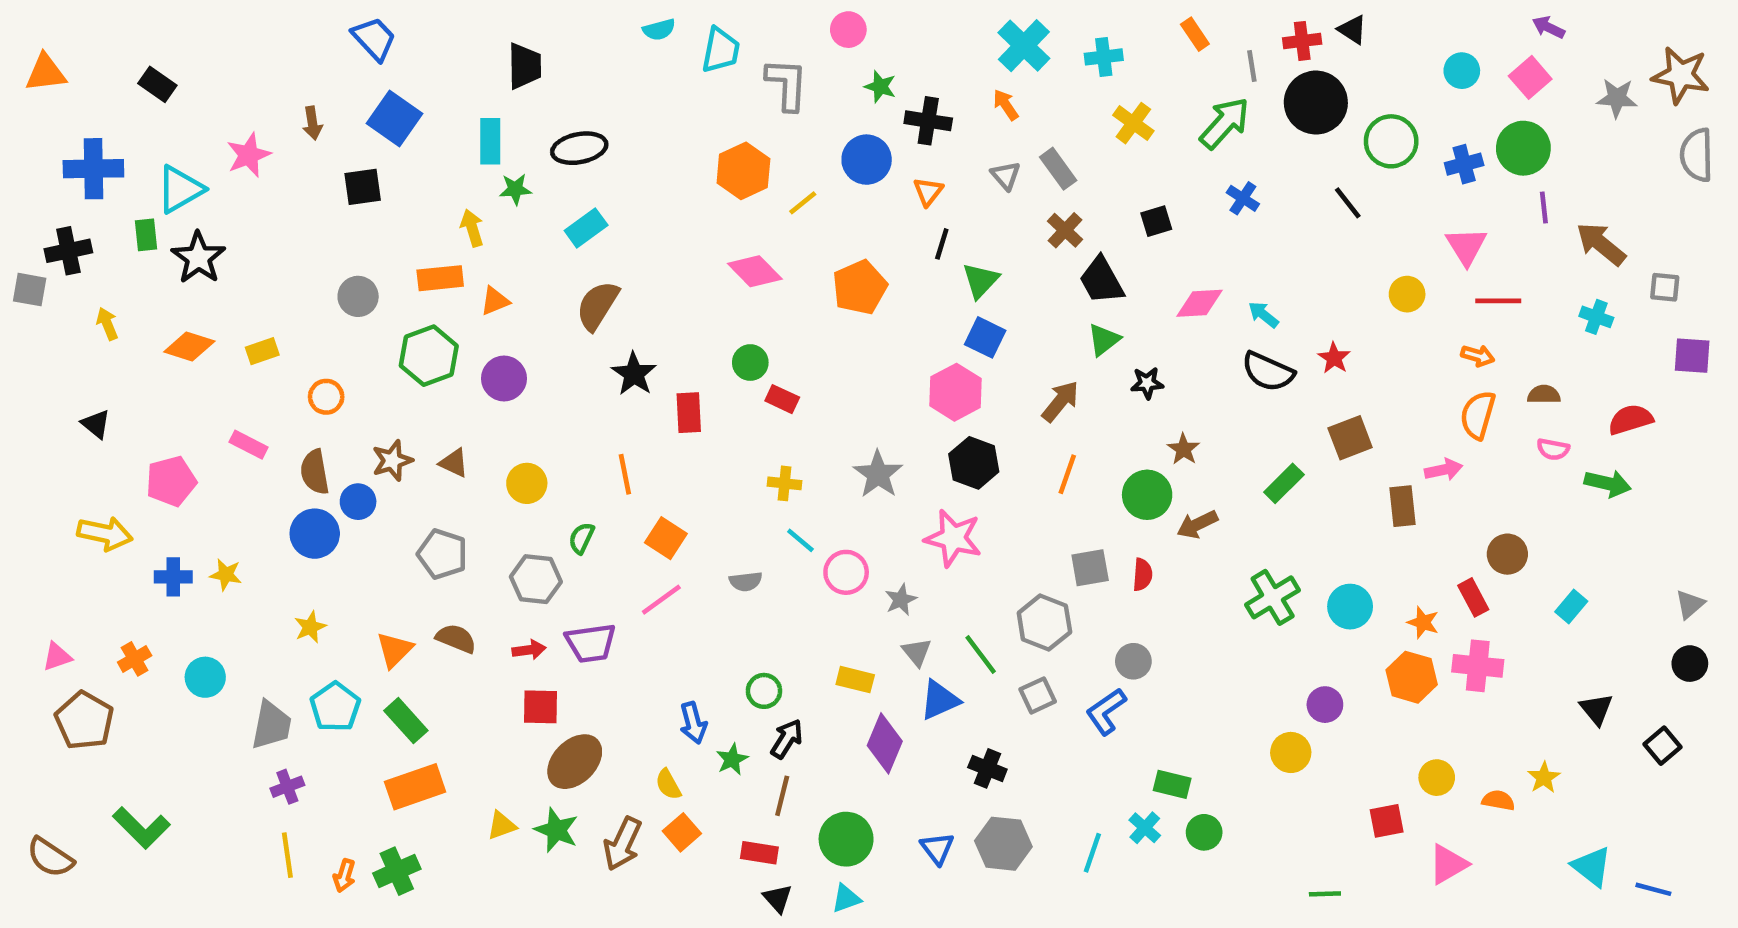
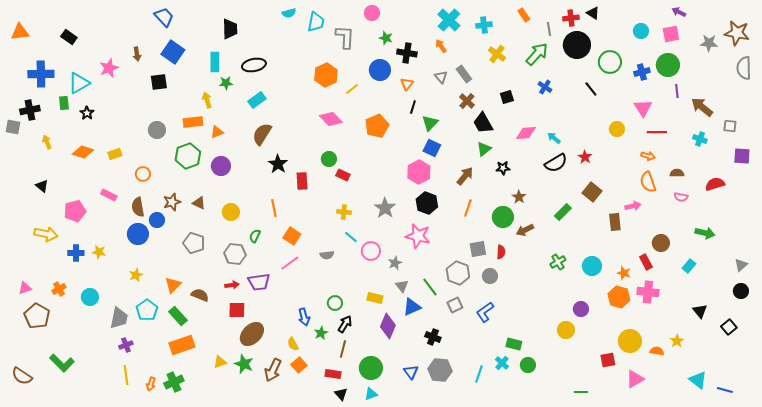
pink square: (1530, 77) -> (671, 34), turned 30
black star: (198, 258) -> (87, 113), size x0.6
black semicircle: (1268, 372) -> (556, 163), turned -55
orange semicircle: (1478, 415) -> (648, 182), turned -35
brown square: (1350, 438) -> (592, 192), turned -30
green arrow: (1608, 483) -> (705, 233), moved
green cross: (1273, 597) -> (558, 262), size x0.7
brown semicircle: (456, 638) -> (200, 295), moved
gray circle: (1133, 661) -> (490, 276), moved
yellow circle: (1437, 778) -> (630, 341), size x1.5

